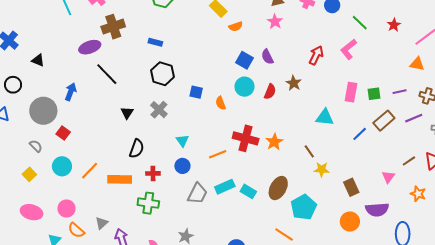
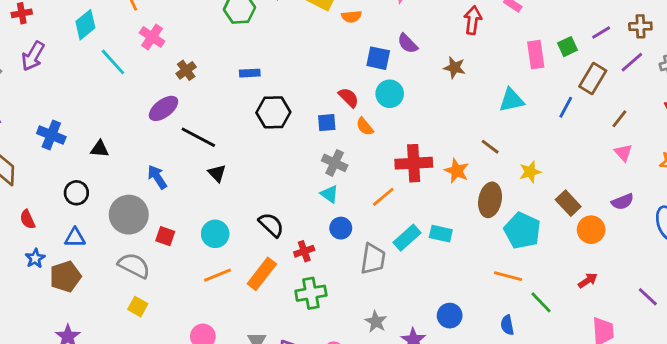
orange semicircle: (236, 26) -> (351, 17), turned 32
brown cross: (113, 27) -> (186, 70), size x0.6
blue arrow: (71, 92) -> (157, 177), turned -36
red semicircle: (270, 92) -> (349, 97), moved, turned -49
gray cross: (159, 110) -> (335, 163), moved
black triangle: (127, 113) -> (217, 173), moved
orange star: (274, 142) -> (457, 171), moved
gray semicircle: (36, 146) -> (134, 266), size x1.6
black semicircle: (137, 149) -> (271, 225), turned -48
brown line: (309, 151) -> (490, 147), moved
brown line: (409, 161) -> (619, 119), moved
cyan circle: (62, 166) -> (215, 234), moved
orange line: (90, 171) -> (218, 275), turned 42
orange rectangle: (120, 179) -> (262, 274), turned -35
brown rectangle: (351, 187) -> (568, 203), moved
brown ellipse: (278, 188) -> (490, 200), moved
purple semicircle: (377, 210) -> (623, 202), size x0.7

